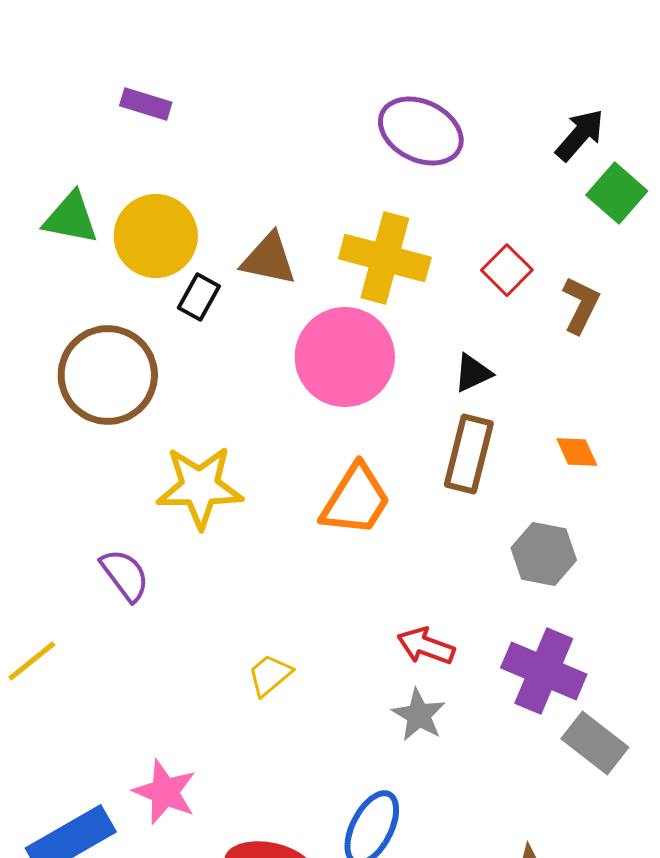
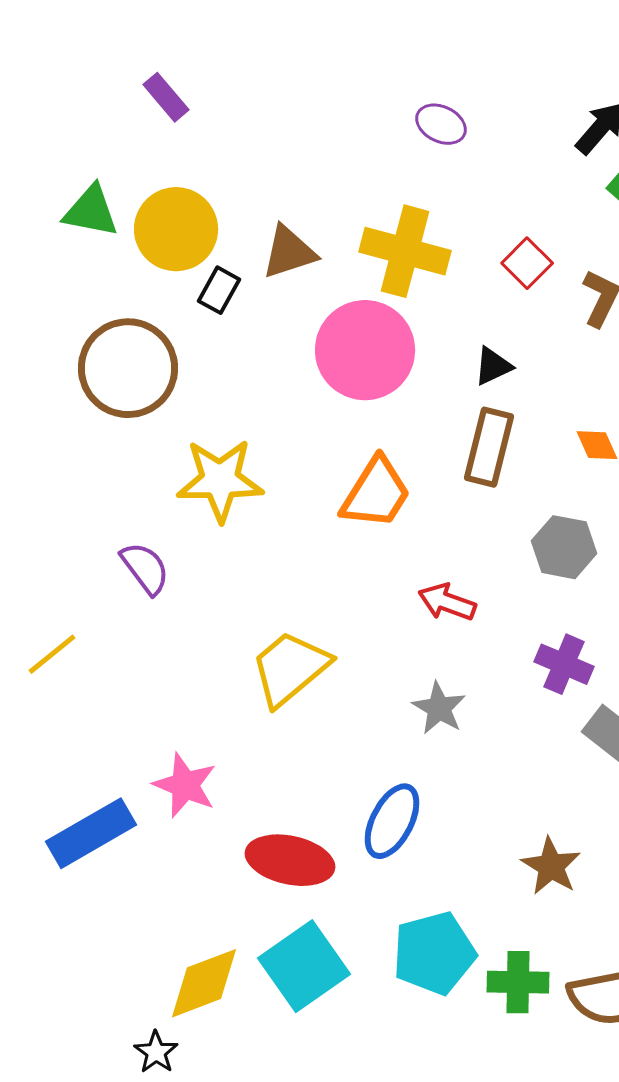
purple rectangle: (146, 104) -> (166, 97), turned 33
purple ellipse: (421, 131) -> (441, 124), size x0.6
brown triangle: (269, 259) -> (289, 252), turned -30
red arrow: (426, 646) -> (447, 602), moved
purple cross: (544, 671) -> (564, 664), size x0.7
yellow trapezoid: (270, 675) -> (290, 668), size x1.8

